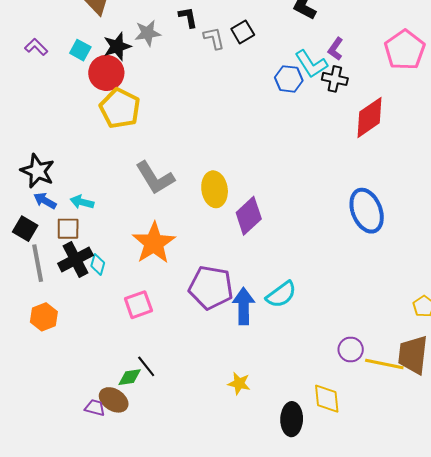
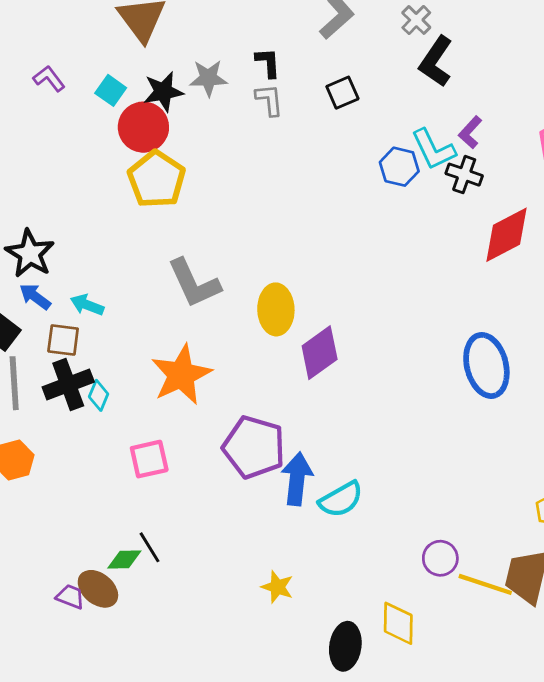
gray L-shape: (214, 38) -> (269, 100), moved
cyan semicircle: (281, 294) -> (341, 499), moved

